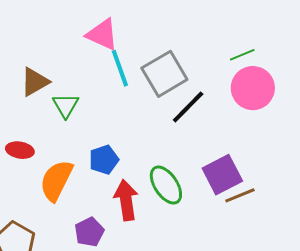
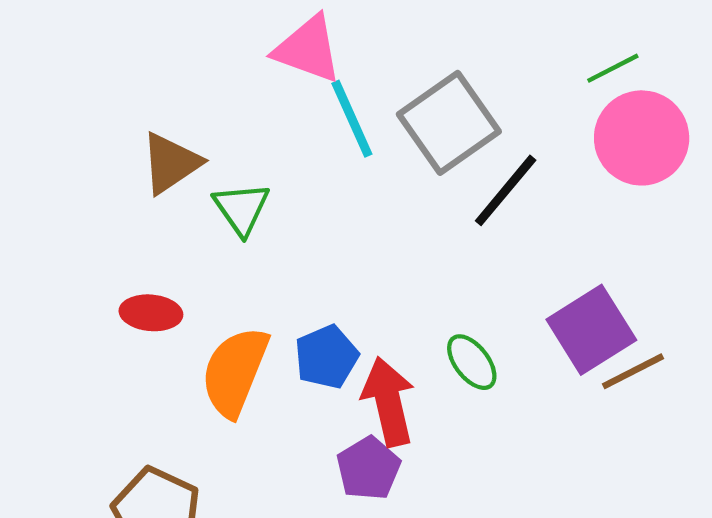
blue pentagon: (104, 160) -> (327, 357), moved
green ellipse: (166, 185) -> (472, 362), size x0.7
purple pentagon: (89, 232) -> (368, 468), moved

